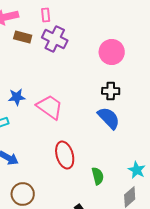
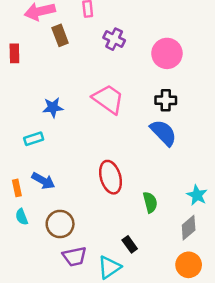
brown rectangle: (23, 37) -> (60, 35), turned 54
purple cross: (55, 39) -> (114, 39), moved, size x0.7
pink trapezoid: (50, 107) -> (108, 99), moved

